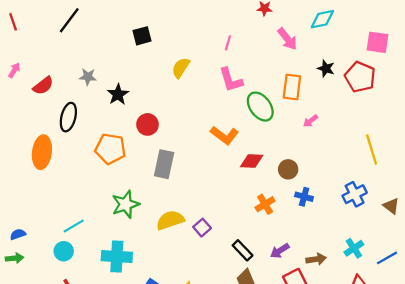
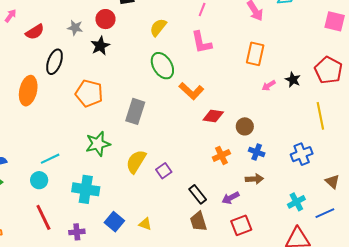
black star: (326, 68) -> (293, 80), moved
red pentagon: (360, 77) -> (328, 70), moved
green ellipse: (260, 107) -> (162, 66), moved
red circle: (147, 124) -> (105, 19), moved
brown triangle: (391, 206) -> (332, 181), moved
yellow semicircle: (170, 220) -> (136, 162), turned -45
brown arrow: (316, 259) -> (254, 179), moved

